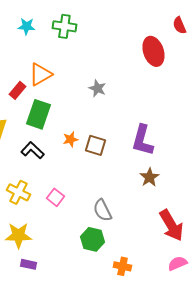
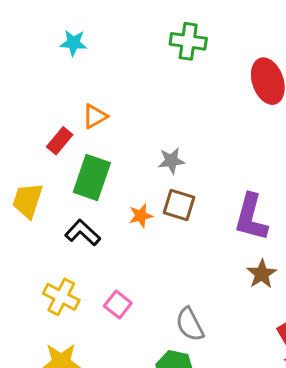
green cross: (64, 26) -> (188, 41), moved
orange triangle: (40, 74) -> (95, 116), size x0.7
gray star: (97, 88) -> (171, 161), moved, turned -30
brown square: (95, 145) -> (179, 205), moved

